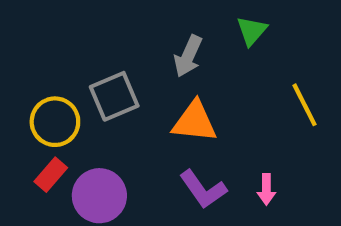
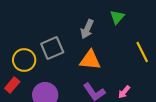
red rectangle: (51, 175) -> (12, 85), moved
pink arrow: (266, 189) -> (124, 92), turned 40

